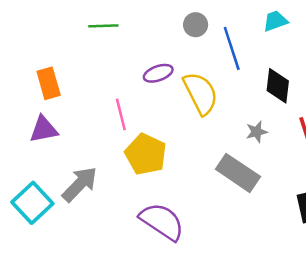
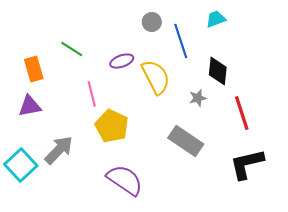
green line: (103, 26) -> (72, 49), moved, turned 35
gray star: (257, 132) -> (198, 98), moved

